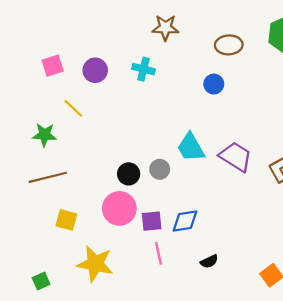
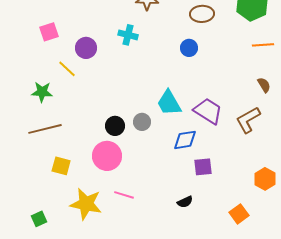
purple circle: (95, 70) -> (86, 48), moved
purple square: (152, 221) -> (203, 167), moved
blue diamond: (185, 221) -> (185, 140), moved
pink line: (159, 253) -> (124, 195), moved, turned -60

